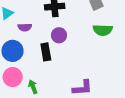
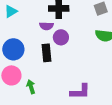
purple semicircle: (25, 27) -> (46, 26), moved

